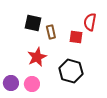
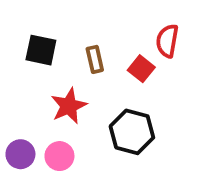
black square: (33, 23) -> (41, 50), moved
red square: (76, 37) -> (141, 69), turned 32

